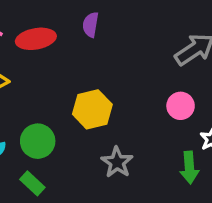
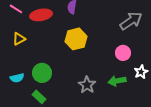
yellow hexagon: (92, 109) -> (76, 39), moved
green arrow: (189, 168) -> (117, 81), moved, turned 84

